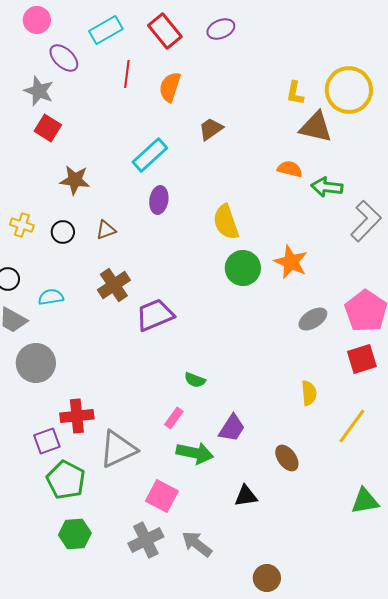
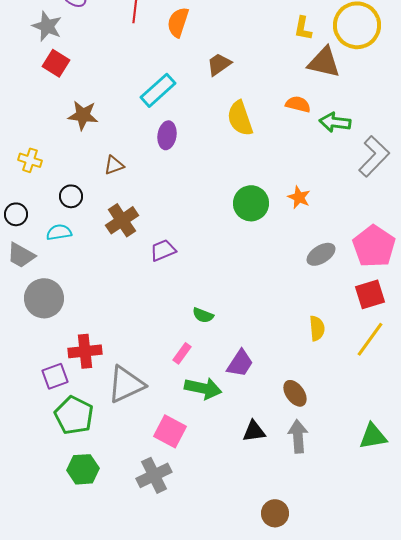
yellow semicircle: (226, 222) -> (240, 118), moved
black circle: (63, 232) -> (71, 196), moved
orange star: (291, 262) -> (299, 197), size x0.7
purple trapezoid: (155, 315) -> (163, 250), size x0.7
yellow line: (352, 426) -> (370, 339), moved
gray arrow: (197, 544) -> (298, 436), moved, turned 48

